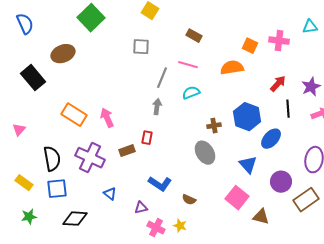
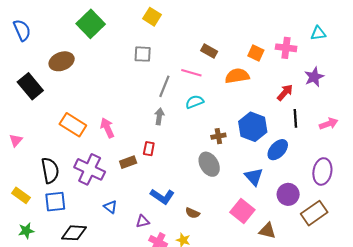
brown rectangle: (194, 36) -> (209, 51), moved
purple star: (311, 87) -> (314, 77), moved

